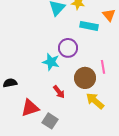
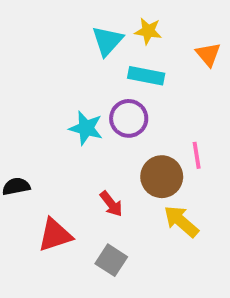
cyan rectangle: (89, 26) -> (146, 76), moved
cyan star: (51, 62) -> (86, 128), moved
gray square: (50, 121) -> (111, 260), moved

